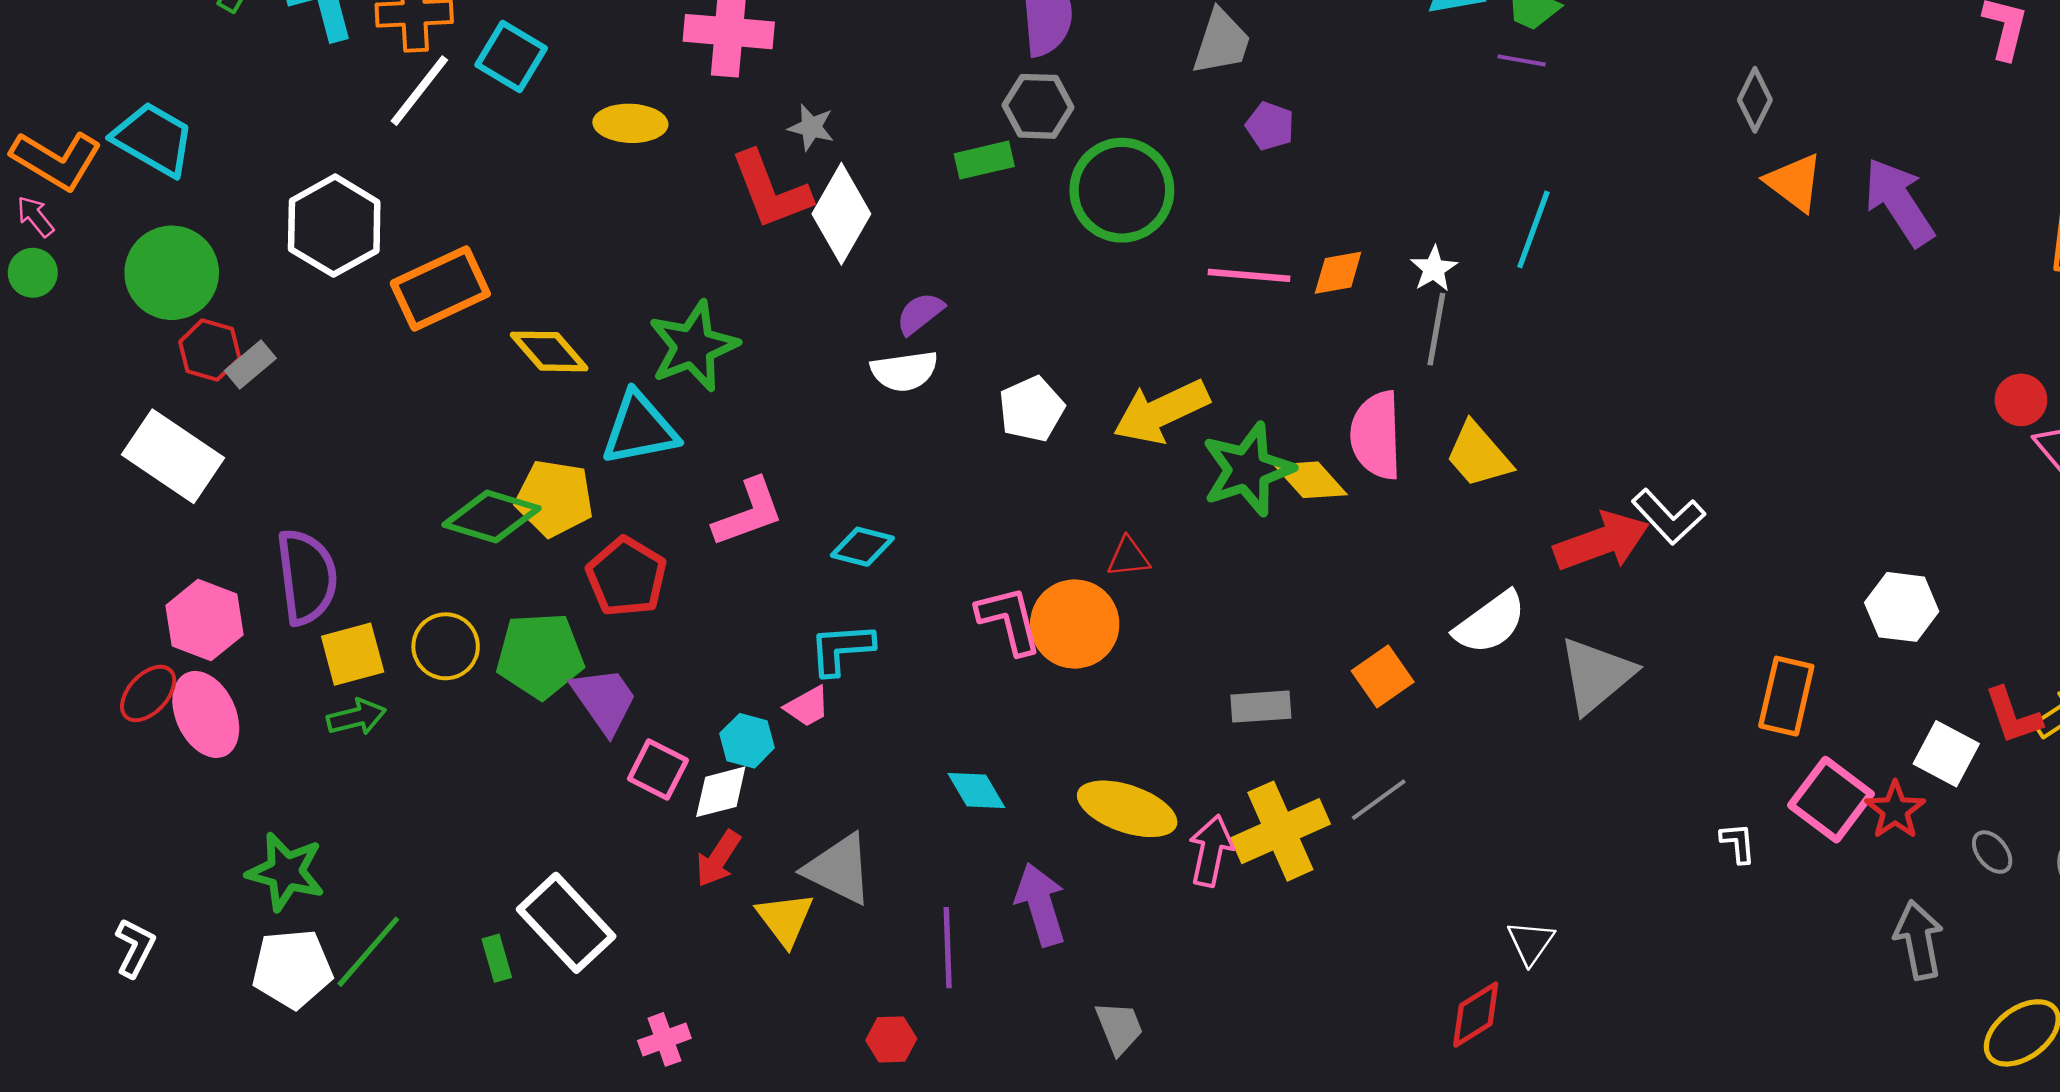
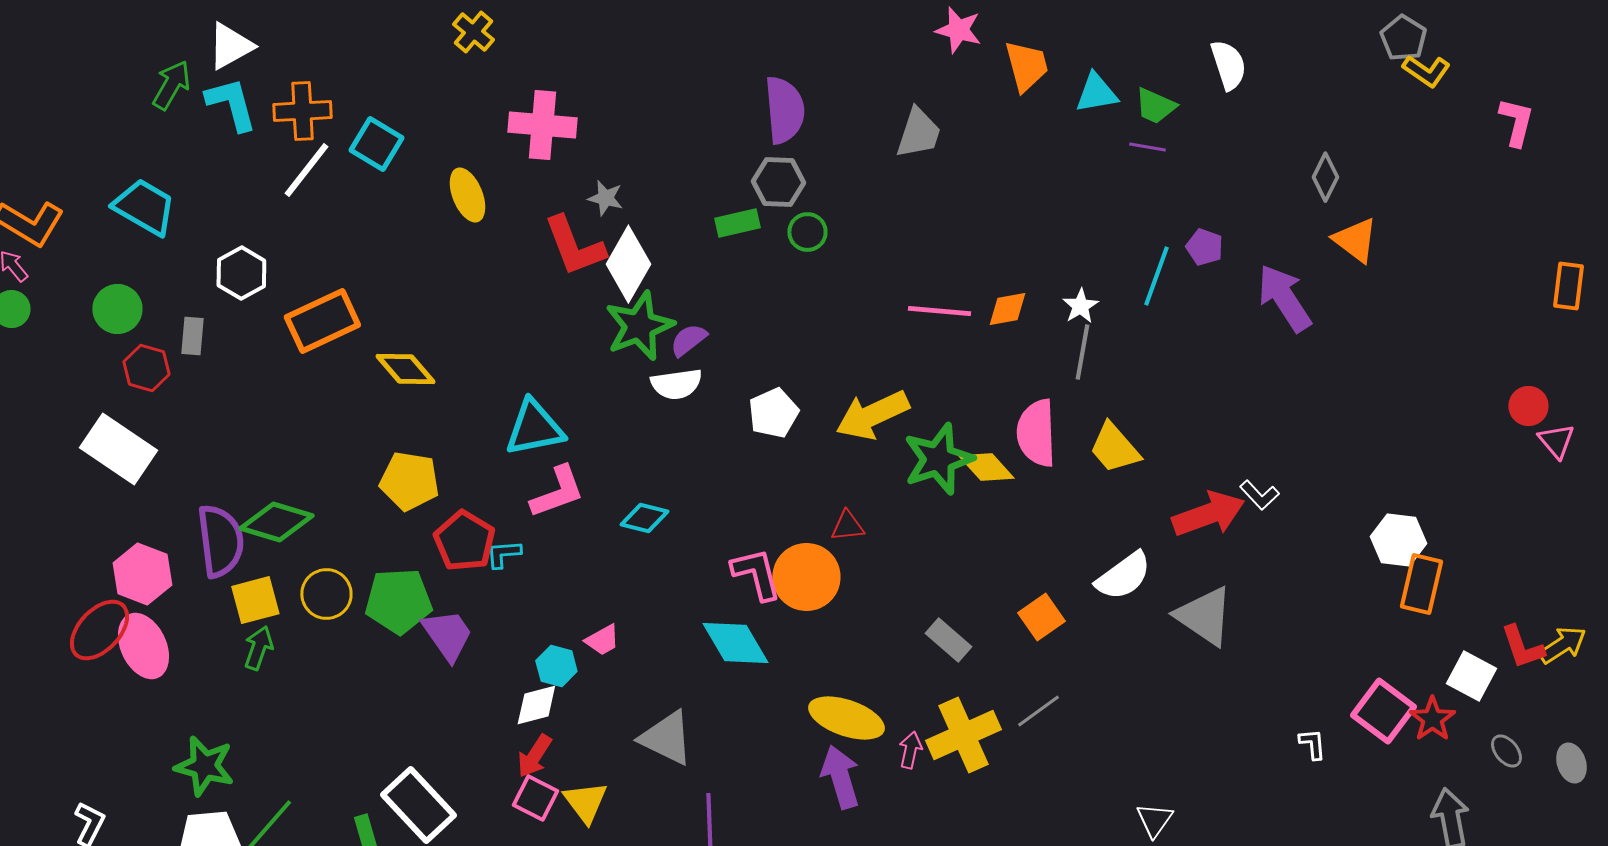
yellow ellipse: (630, 123) -> (467, 195), turned 66
purple pentagon: (1270, 126) -> (1204, 247), moved
cyan trapezoid: (153, 139) -> (144, 207), moved
green circle: (1122, 190) -> (807, 232), moved, size x0.5
purple arrow: (1899, 202) -> (1284, 298), moved
white hexagon: (334, 226) -> (241, 273), size x0.7
green circle: (172, 273) -> (117, 309), size x0.7
green star: (693, 346) -> (639, 326), moved
gray rectangle: (250, 365) -> (192, 336), moved, turned -45
cyan triangle: (640, 429) -> (534, 428), moved
green diamond: (491, 517) -> (276, 522), moved
white L-shape: (1668, 517) -> (1259, 495), size x0.7
white hexagon: (1902, 607) -> (1398, 540), moved
cyan L-shape: (841, 649) -> (503, 554), moved, size x0.7
gray triangle: (1596, 675) -> (1204, 616), turned -46
red ellipse: (148, 693) -> (99, 630), size x1.4
orange rectangle: (1786, 696) -> (1421, 584), moved
gray rectangle: (1261, 707) -> (948, 640), turned 45
green arrow: (356, 717) -> (258, 648), turned -57
pink square: (658, 769) -> (535, 798), moved
cyan diamond: (976, 790) -> (735, 643), moved, size x1.5
pink arrow: (1211, 851) -> (910, 750), size x0.7
gray triangle: (839, 869) -> (666, 738), moved
purple arrow: (1041, 904) -> (840, 777), moved

